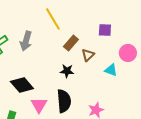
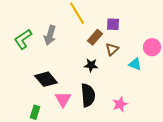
purple square: (105, 30) -> (113, 24), moved

